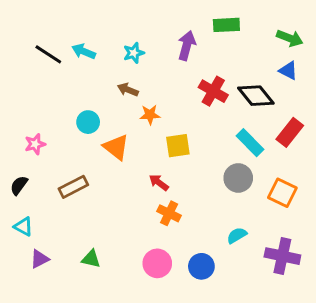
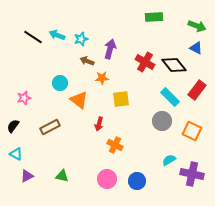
purple arrow: (187, 46) -> (110, 49), moved
cyan star: (134, 53) -> (81, 39), moved
red arrow: (159, 182) -> (99, 124), moved, turned -112
cyan semicircle: (237, 235) -> (169, 160), moved

